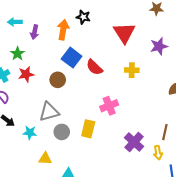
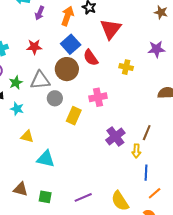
red triangle: (124, 33) -> (111, 29), moved
green star: (17, 54) -> (16, 83), moved
red star: (26, 74) -> (34, 47), moved
brown circle: (58, 80) -> (67, 69), moved, size x1.5
gray triangle: (49, 112) -> (40, 80), moved
gray circle: (62, 132) -> (55, 98), moved

